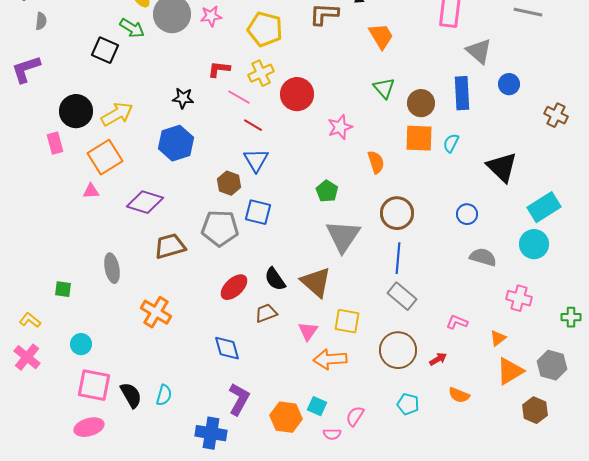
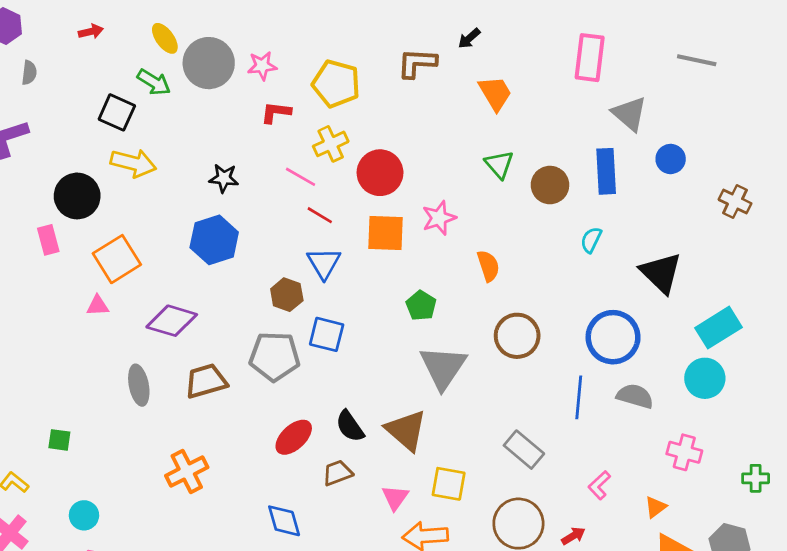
red L-shape: (219, 69) -> (276, 112), moved
yellow arrow: (117, 114) -> (133, 163), moved, turned 44
orange square: (419, 138) -> (386, 233), moved
blue circle: (467, 214) -> (613, 337), size x1.8
blue line: (398, 258) -> (579, 397), moved
gray ellipse: (112, 268) -> (139, 385), moved
orange cross: (156, 312) -> (187, 471), turned 32
pink L-shape: (457, 322) -> (599, 485), turned -65

